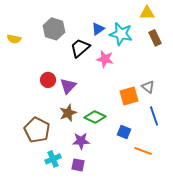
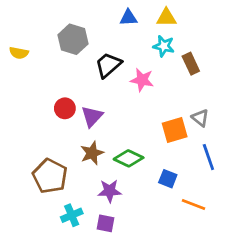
yellow triangle: (147, 13) -> (166, 18), moved
blue triangle: (98, 29) -> (129, 18), moved, turned 32
cyan star: (121, 34) -> (164, 46), size x0.7
brown rectangle: (155, 38) -> (191, 64), moved

